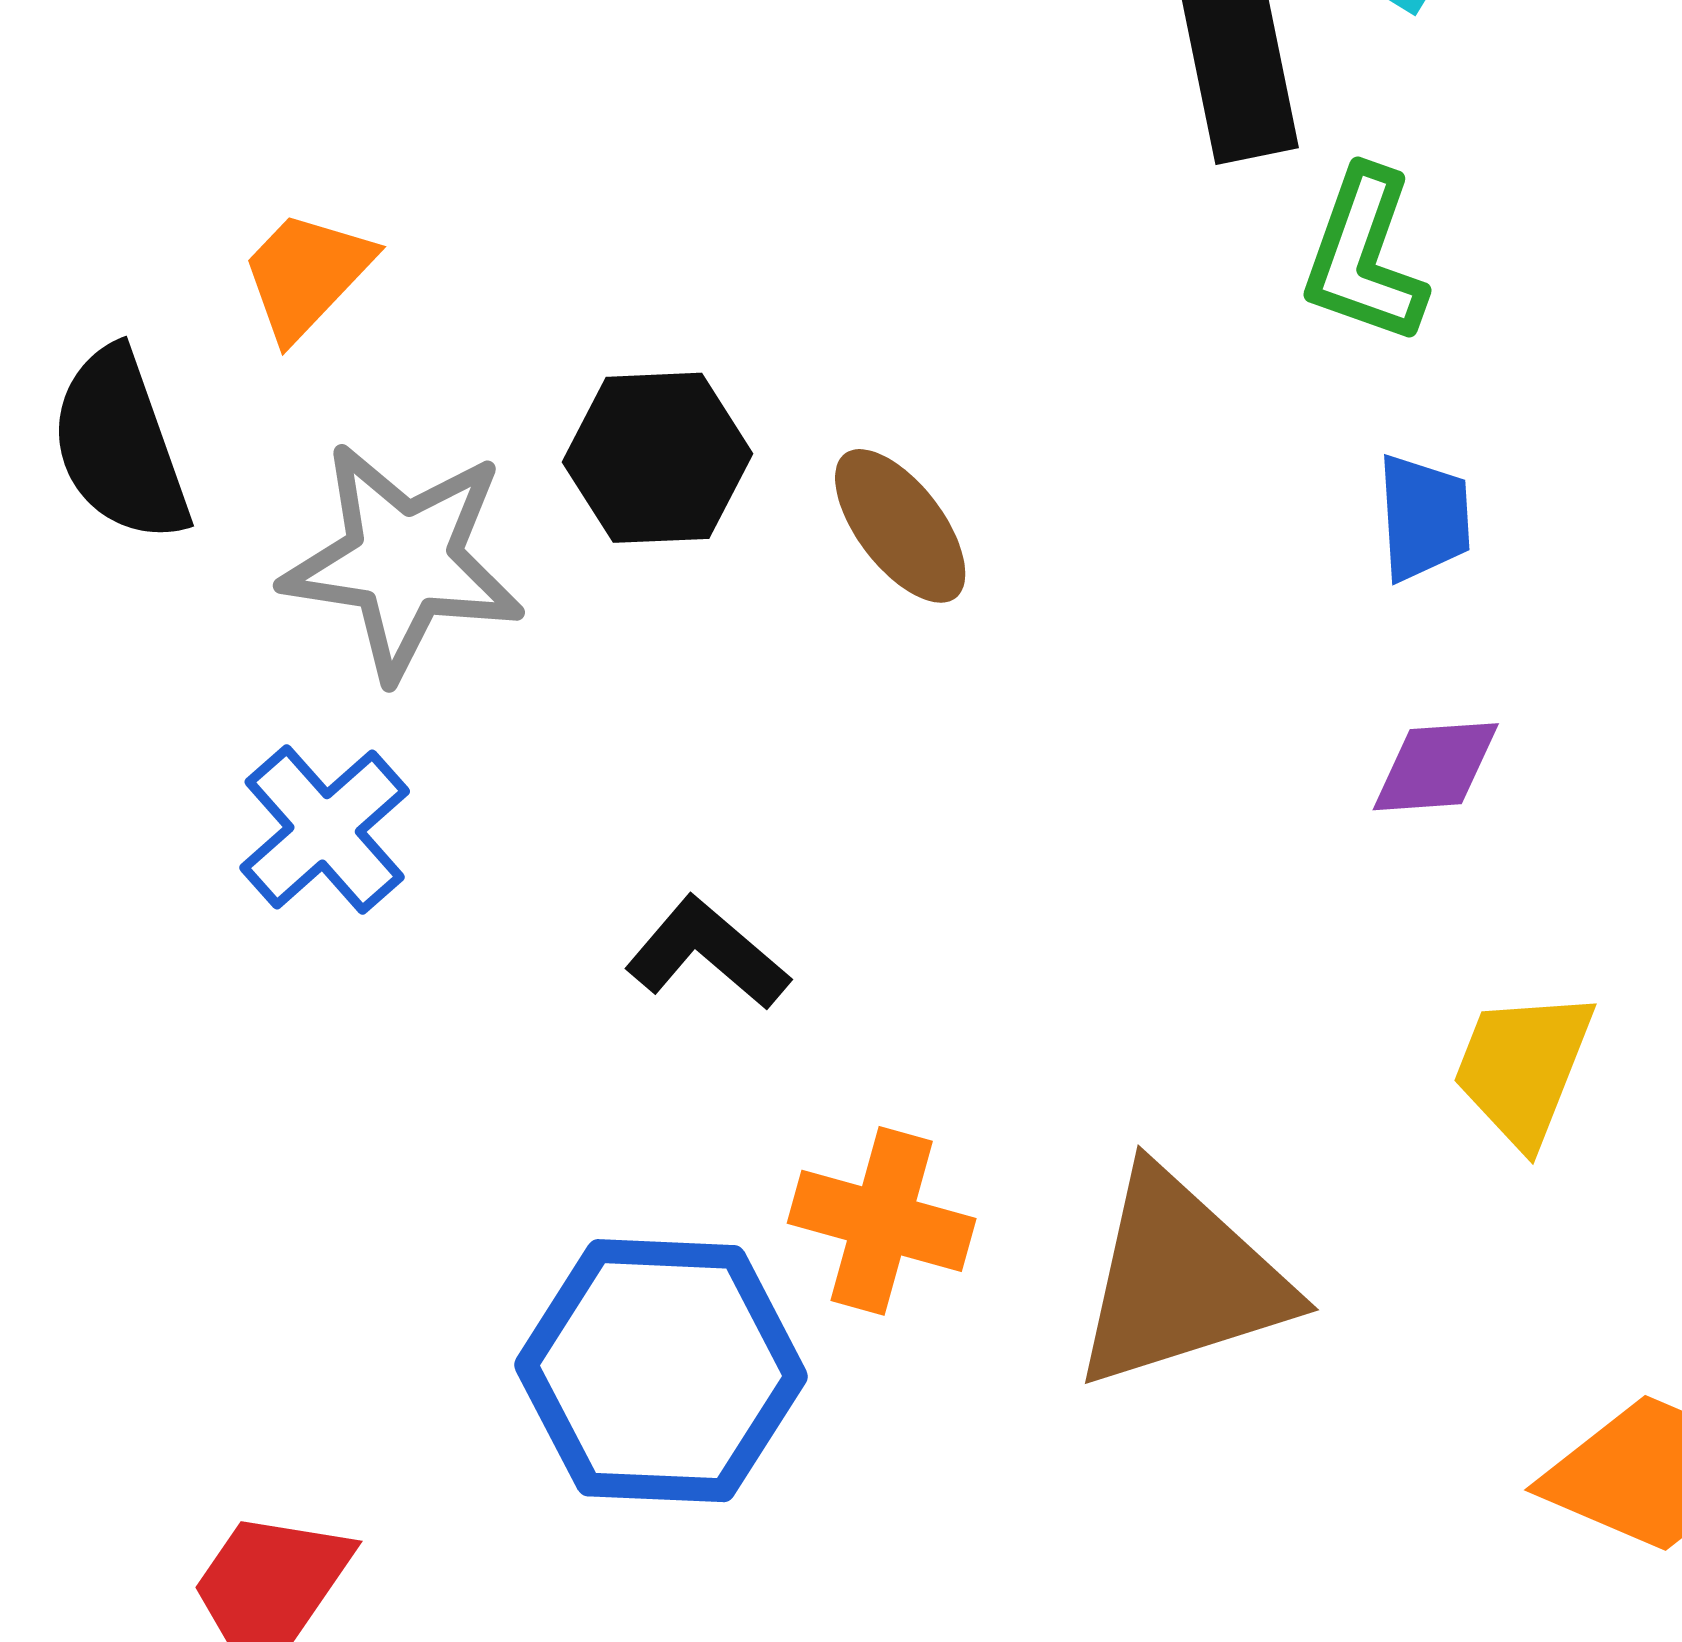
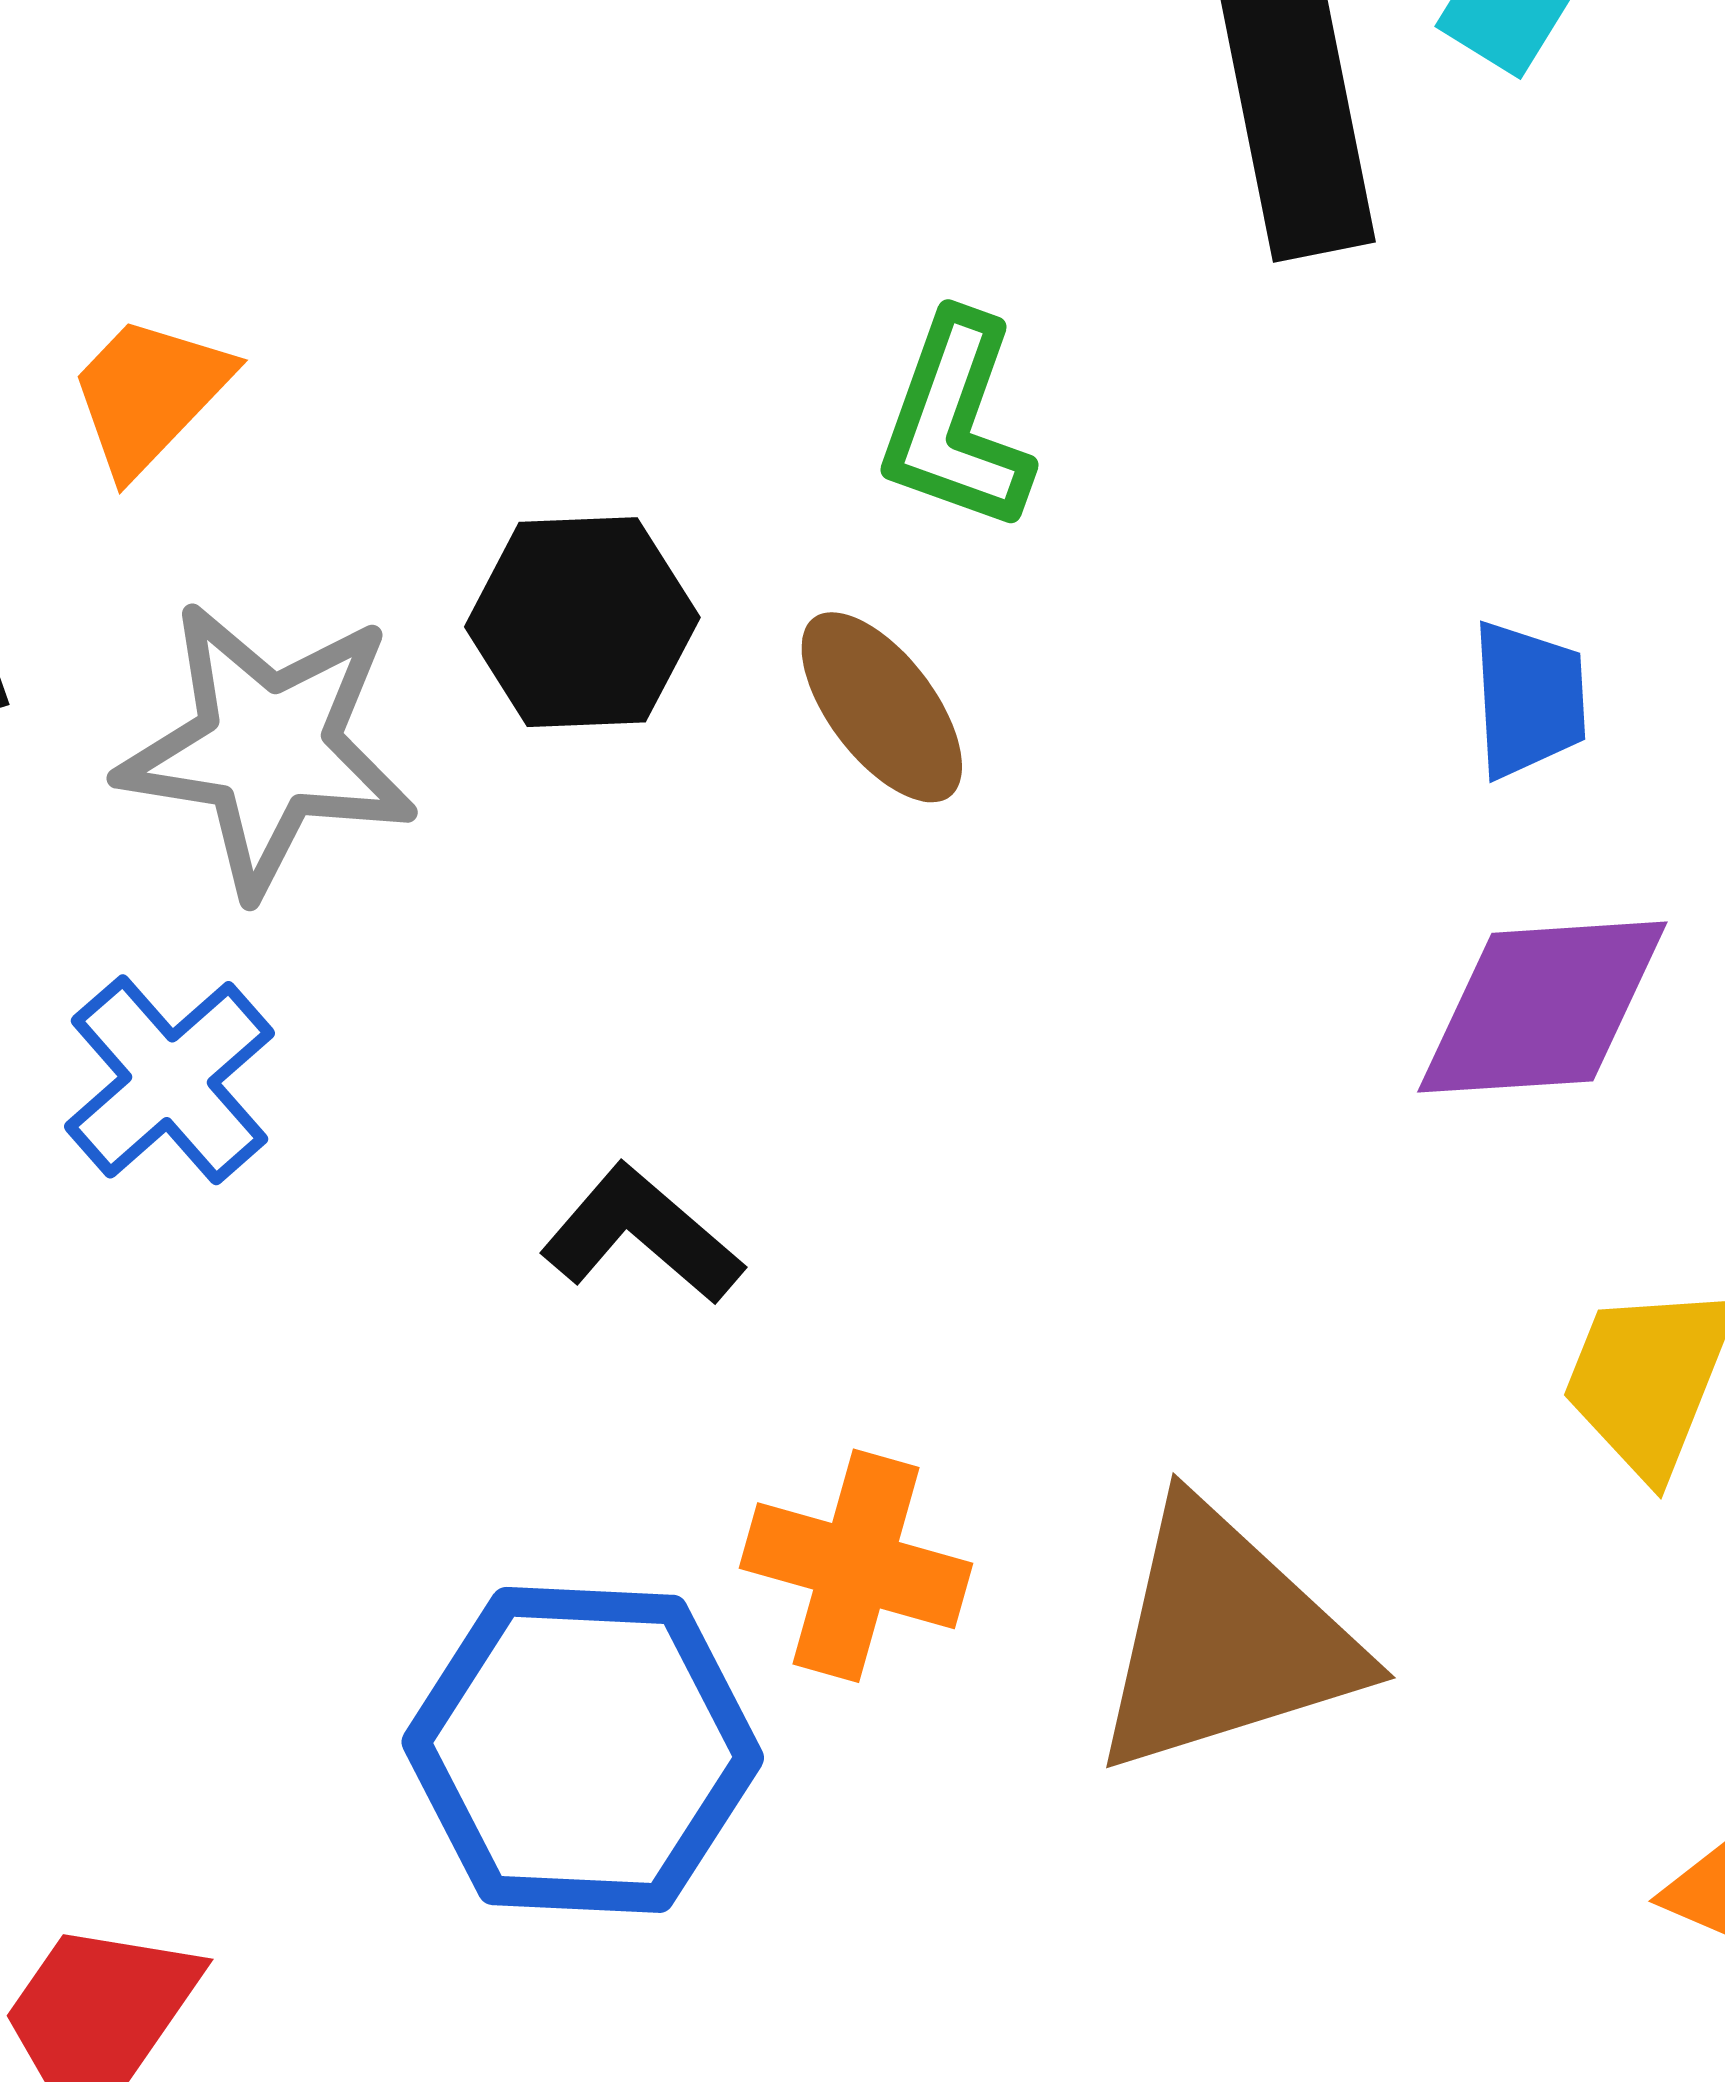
green L-shape: (1364, 256) -> (956, 422), moved
purple diamond: (1436, 767) -> (1542, 1007), size x1.6

